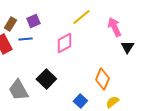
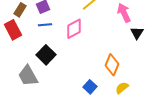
blue line: (25, 39) -> (45, 25), moved
black square: (46, 79) -> (46, 55), moved

